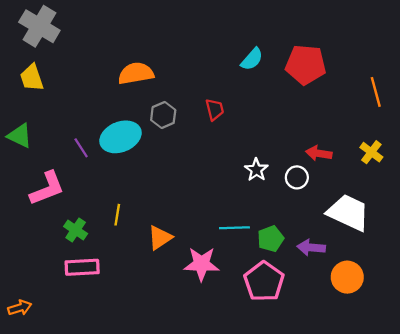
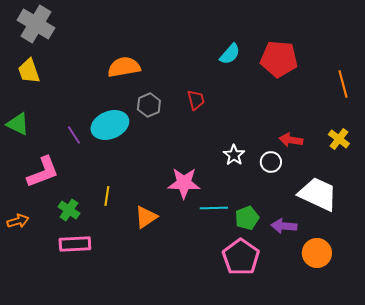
pink star: (202, 264) -> (184, 183), moved
orange arrow: (20, 308) -> (18, 221), moved

